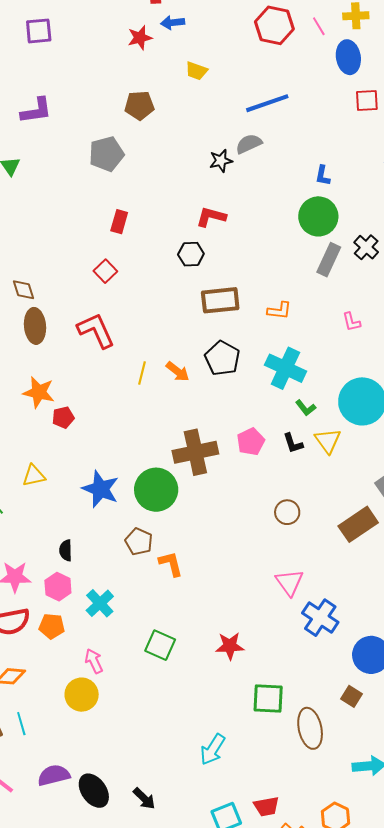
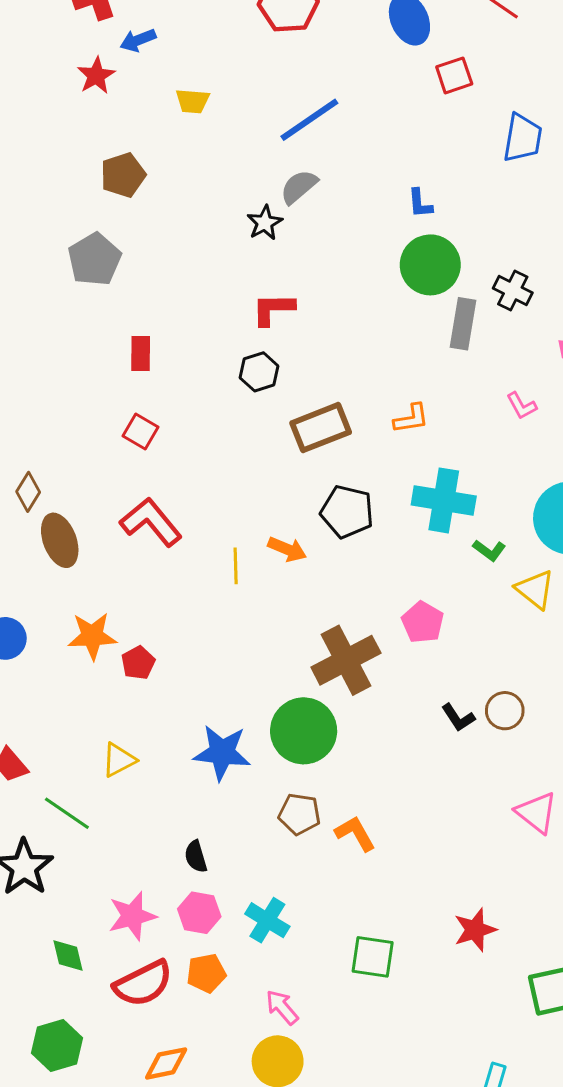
brown diamond: (23, 290) -> (28, 492), turned 65
black L-shape: (293, 443) -> (458, 718), moved

